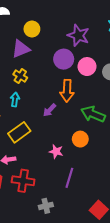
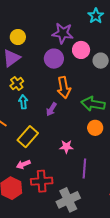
pink circle: (87, 67) -> (81, 50), moved
yellow cross: (20, 76) -> (17, 84), turned 32
cyan arrow: (15, 100) -> (23, 102), moved
orange circle: (80, 139) -> (95, 128), moved
gray cross: (46, 206) -> (68, 200), size x1.6

